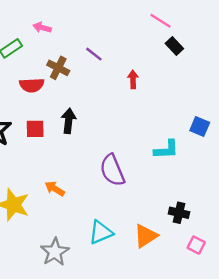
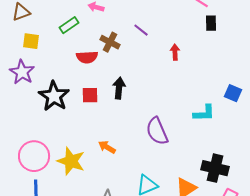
black rectangle: (174, 46) -> (211, 23), turned 42
black cross: (179, 213) -> (215, 168), size x1.5

